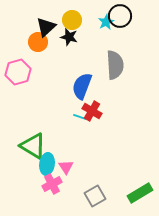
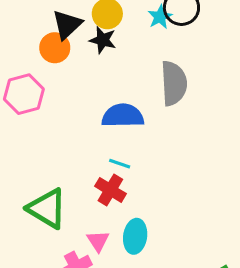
blue semicircle: (82, 86) -> (123, 116), turned 68
red cross: (92, 111) -> (110, 190), moved
cyan ellipse: (47, 164) -> (135, 236), moved

